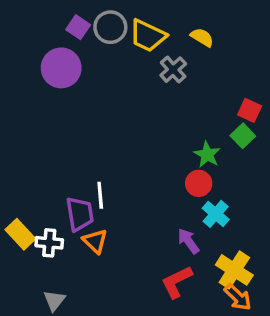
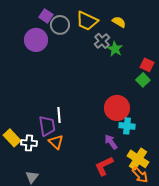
gray circle: (110, 27) -> (60, 25), moved
green star: (207, 155) -> (115, 49), moved
red circle: (199, 183) -> (117, 108), size x1.6
cyan cross: (216, 214) -> (127, 126), turned -35

